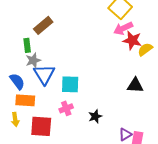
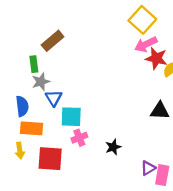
blue triangle: (44, 74) -> (54, 98), size x0.7
blue semicircle: (17, 81) -> (22, 106), turned 30
cyan square: (70, 84) -> (71, 117), moved

